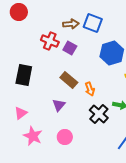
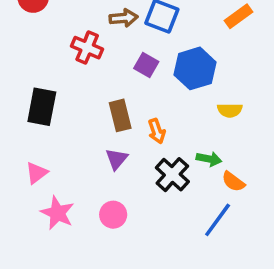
purple square: (70, 48) -> (146, 65), moved
brown rectangle: (69, 80) -> (120, 115), turned 36
purple triangle: (59, 105) -> (117, 159), moved

